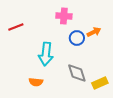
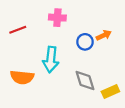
pink cross: (64, 16) -> (57, 18), moved
orange semicircle: (36, 82) -> (22, 77), moved, size x1.5

